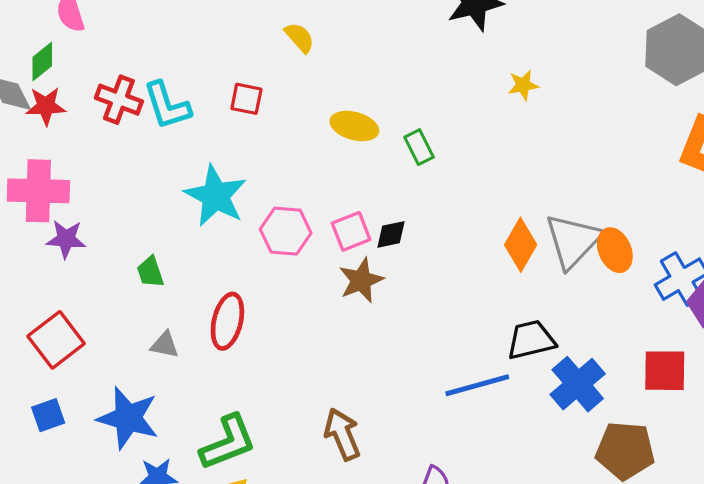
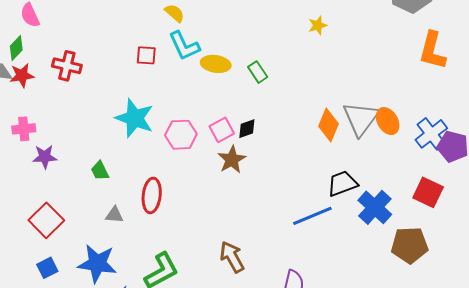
cyan L-shape: (167, 106) -> (184, 46), moved
pink cross: (38, 191) -> (24, 129), size x0.6
red square: (665, 371) -> (428, 192), turned 32

